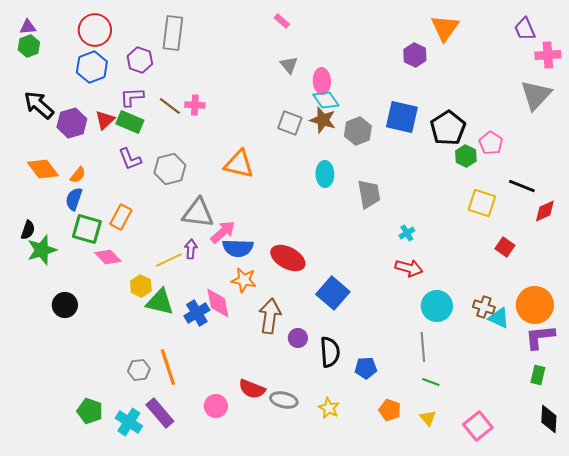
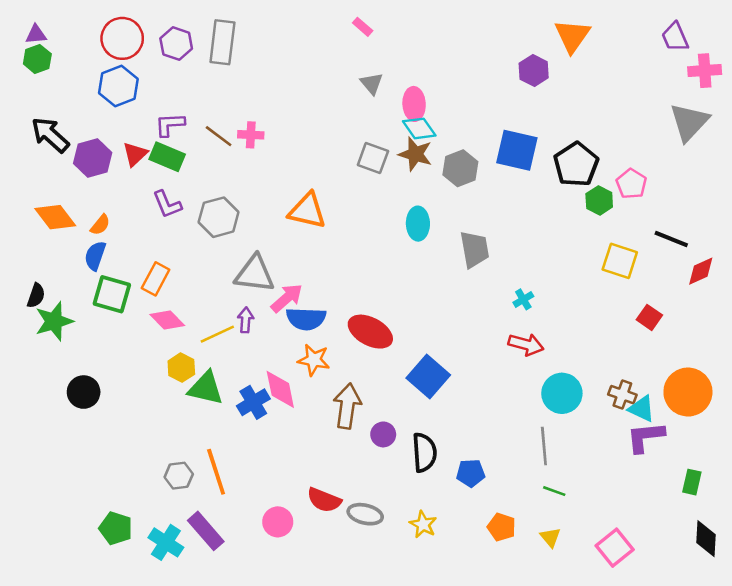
purple hexagon: (140, 60) -> (176, 44), moved
pink diamond: (108, 257) -> (167, 320), moved
purple L-shape: (540, 337) -> (646, 437), moved

